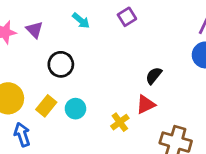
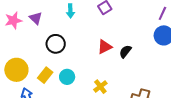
cyan arrow: (81, 21) -> (70, 11), turned 48
red triangle: (146, 104) -> (105, 47), moved

